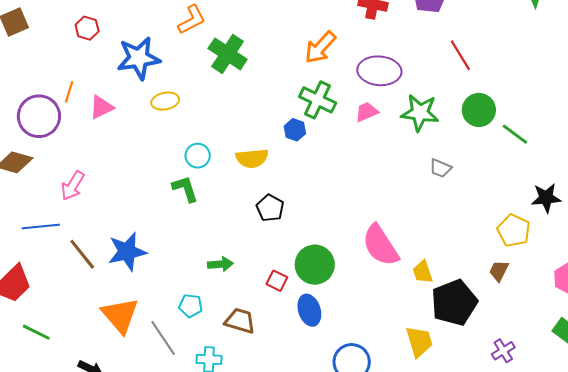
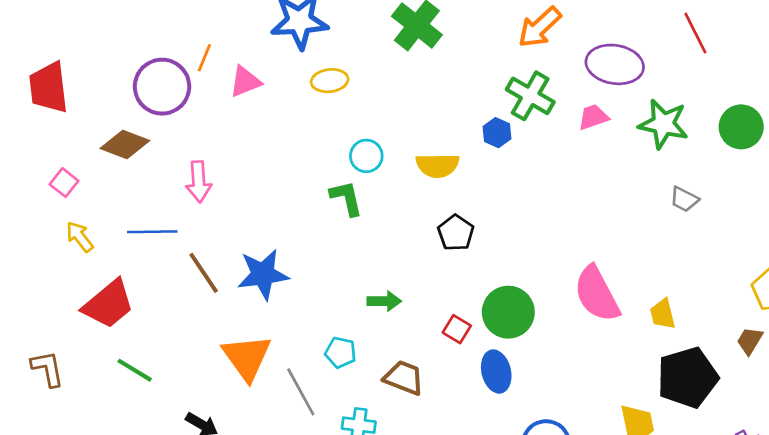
red line: (460, 55) -> (695, 33), moved
pink arrow: (73, 186) -> (199, 182), turned -40
yellow trapezoid: (423, 272) -> (663, 314), moved

